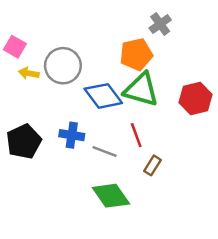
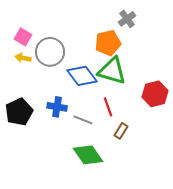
pink square: (15, 47) -> (23, 37), moved
red hexagon: (196, 98) -> (155, 94), moved

